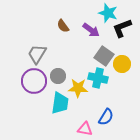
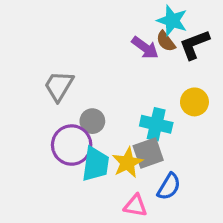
brown semicircle: (63, 26) -> (166, 41), moved
gray square: (104, 56) -> (148, 153), moved, turned 36
purple circle: (34, 81) -> (72, 145), moved
yellow star: (78, 88) -> (127, 163), moved, turned -30

